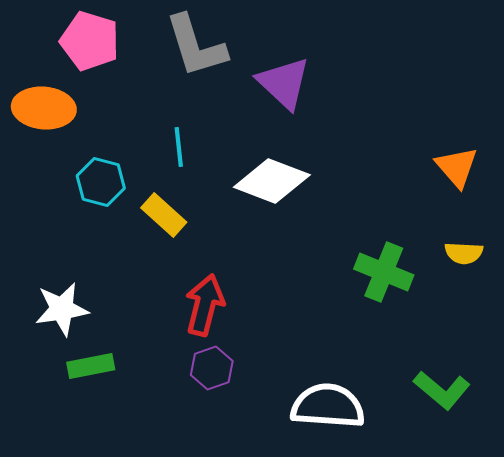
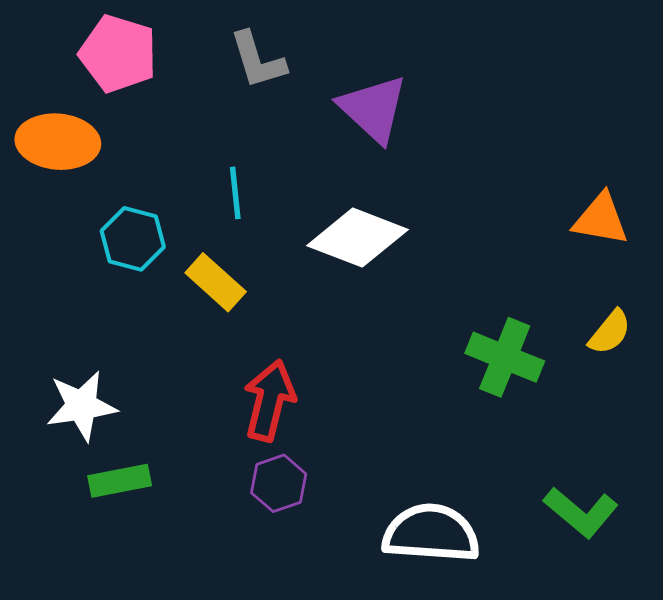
gray L-shape: (196, 46) -> (258, 60), size x0.7
orange triangle: (457, 167) -> (601, 219), turned -39
yellow semicircle: (464, 253) -> (610, 332), turned -54

